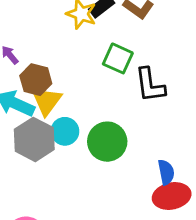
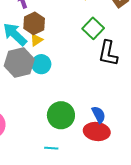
yellow triangle: (47, 101) -> (36, 40), size x0.6
green circle: (107, 142) -> (61, 115), moved
blue semicircle: (166, 172) -> (99, 115), turned -36

